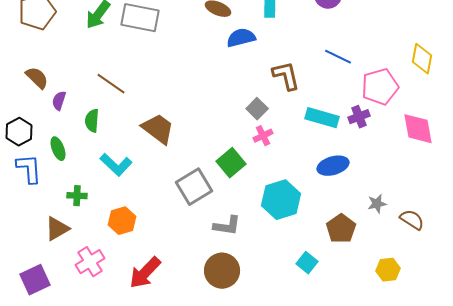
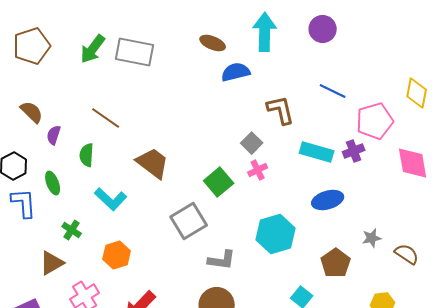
green square: (231, 163) -> (219, 182), moved
green cross: (77, 196) -> (72, 230), turned 30

